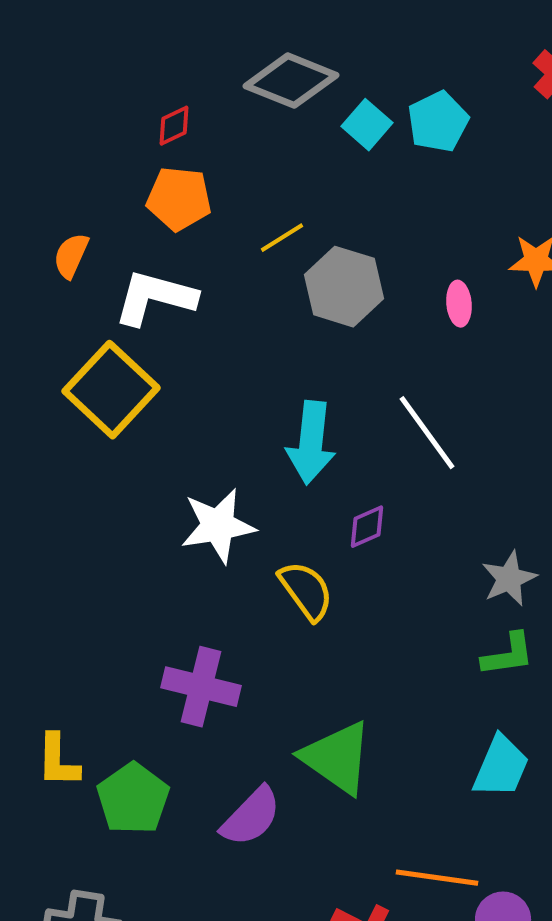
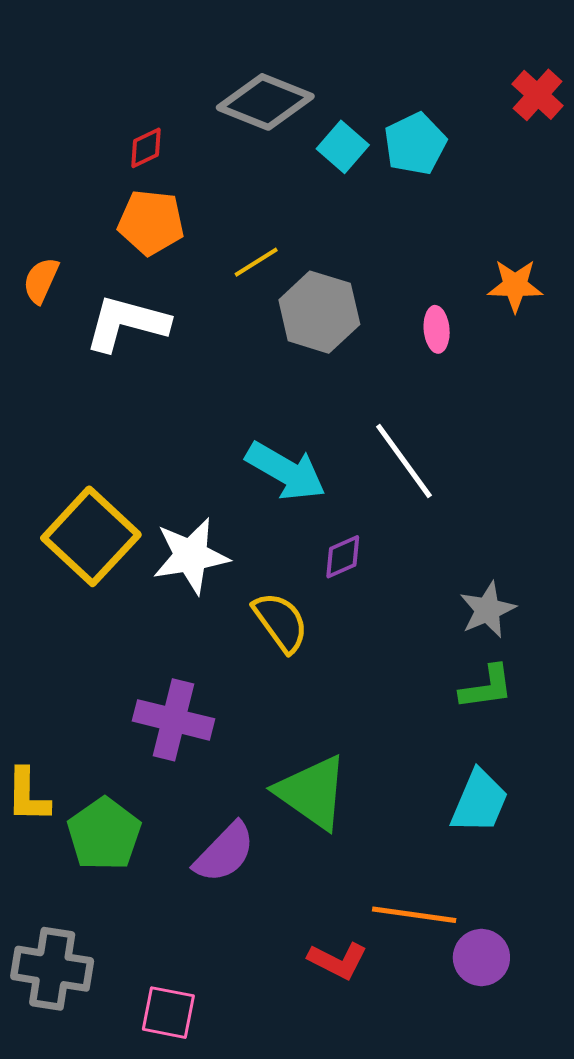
yellow square: (111, 390) -> (91, 536), moved
cyan arrow: (311, 443) -> (286, 471), turned -66

